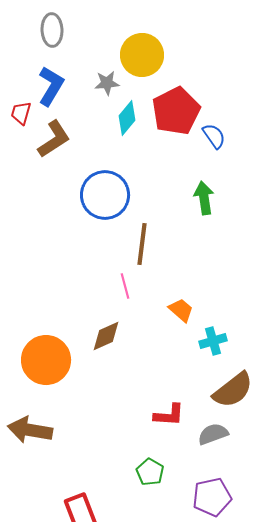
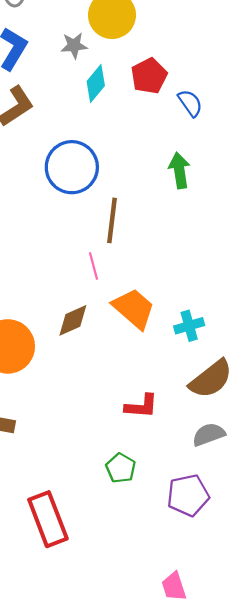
red pentagon: (176, 111) -> (149, 76), size x0.7
orange trapezoid: (181, 310) -> (134, 308), moved, size x1.6
gray semicircle: (213, 434) -> (209, 434), moved

